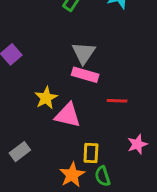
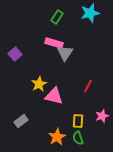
pink rectangle: (85, 75) -> (54, 43), moved
red line: (117, 101) -> (88, 86), turned -64
yellow rectangle: (91, 153) -> (78, 121), moved

